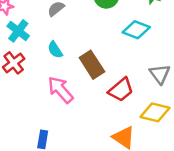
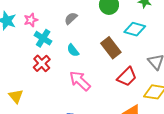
brown rectangle: (92, 65) -> (111, 48), moved

